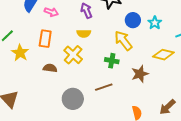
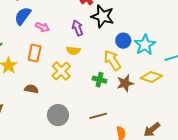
cyan star: (155, 23) -> (145, 45), size x1.5
brown semicircle: (50, 68) -> (31, 89), moved
brown star: (140, 74) -> (125, 83), moved
brown line: (104, 87) -> (98, 116), moved

